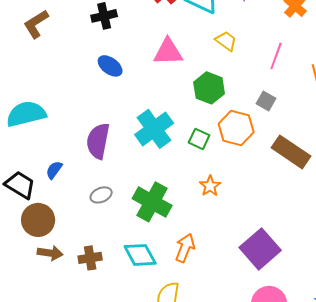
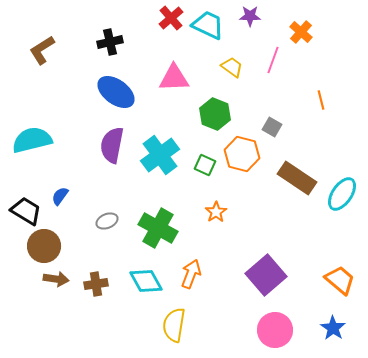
pink line: (276, 56) -> (273, 60), moved
blue ellipse: (110, 66) -> (116, 92), size x1.5
purple semicircle: (98, 141) -> (112, 145), moved

